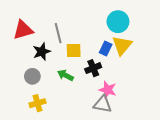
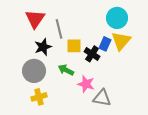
red triangle: (23, 30) -> (35, 19), moved, turned -40
black cross: (93, 68) -> (92, 54), moved, turned -35
gray circle: (32, 76) -> (34, 71), size x1.5
pink star: (108, 90) -> (86, 84), moved

